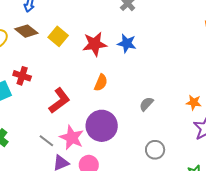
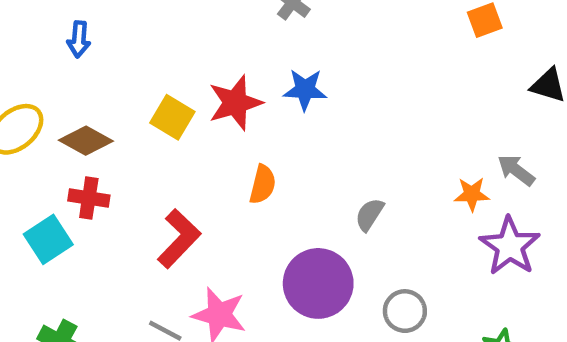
brown diamond: (26, 31) -> (86, 141), moved
yellow square: (58, 36) -> (172, 117), moved
purple circle: (102, 126) -> (318, 283), moved

